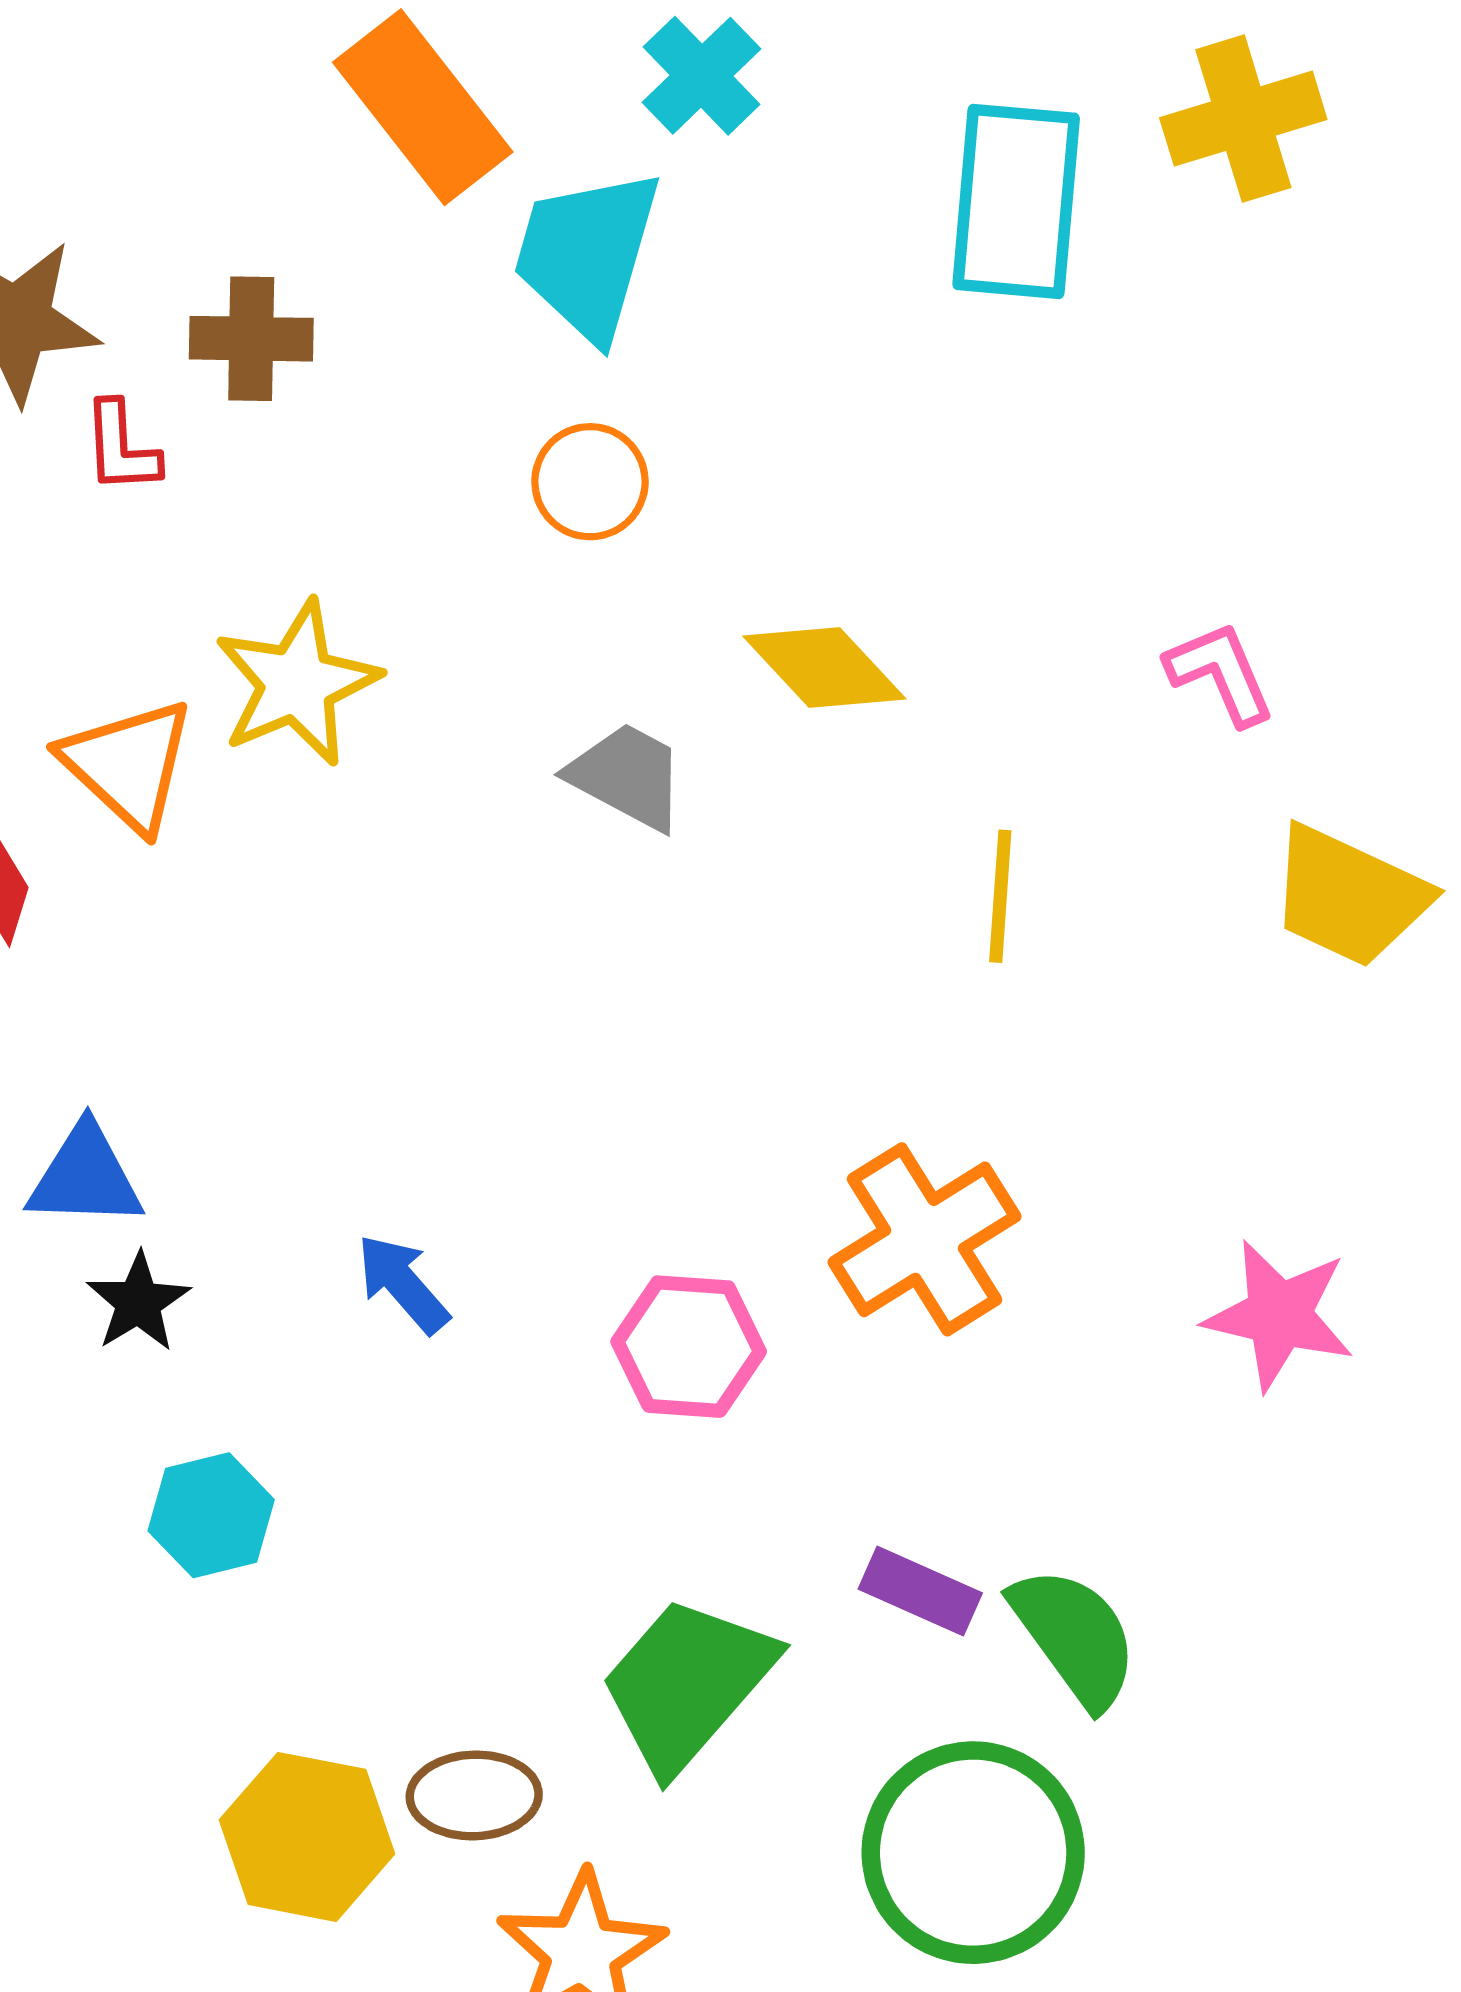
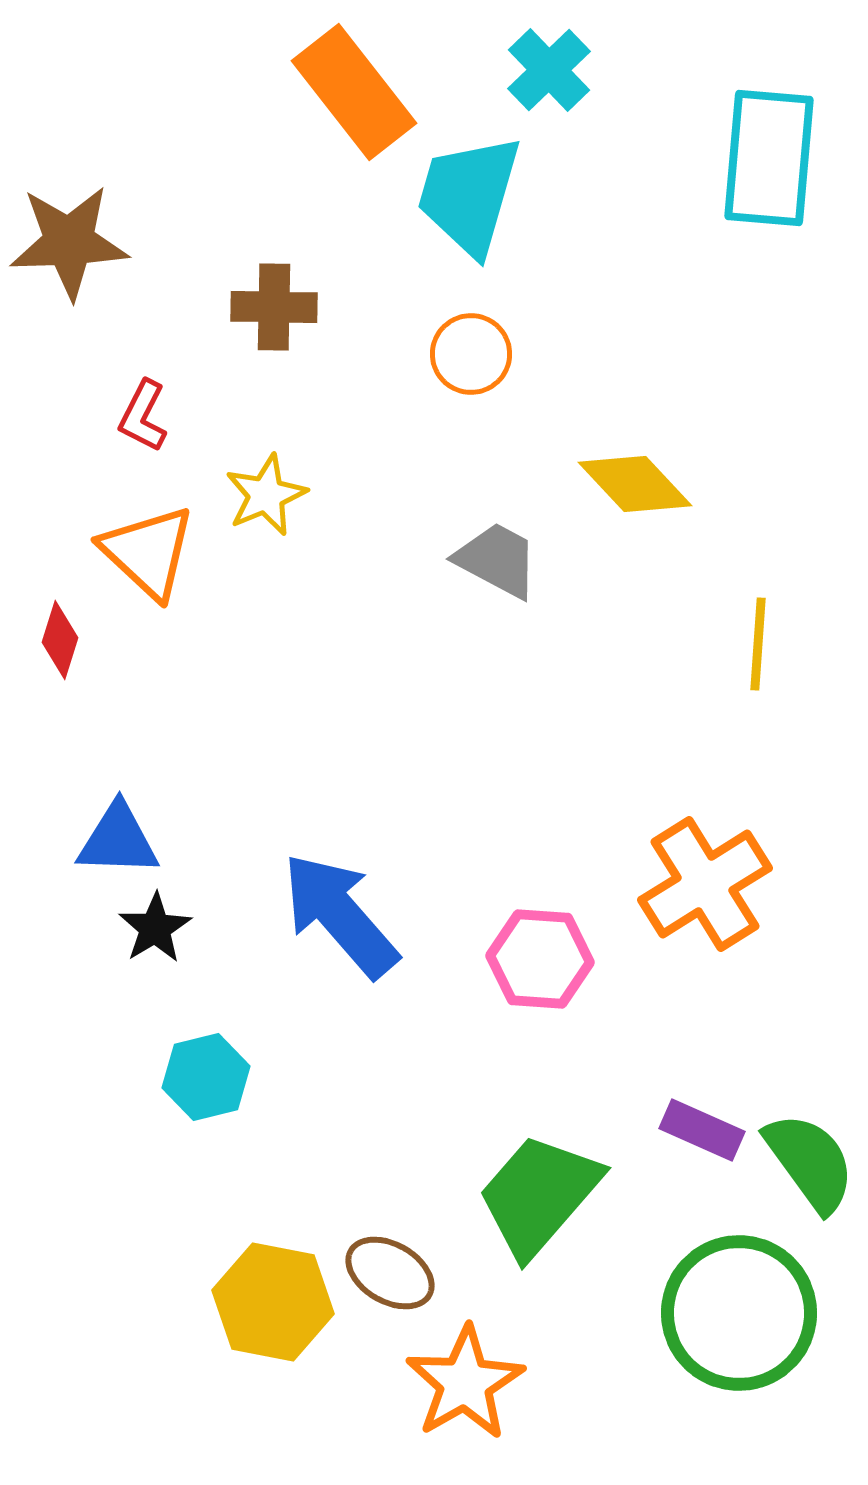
brown cross: (251, 339) -> (274, 307), moved
red L-shape: (121, 447) -> (143, 416), moved, turned 30
yellow star: (297, 683) -> (266, 495), size x0.7
blue arrow: (403, 1284) -> (340, 915), size x1.8
brown ellipse: (474, 1795) -> (390, 1273), turned 32

